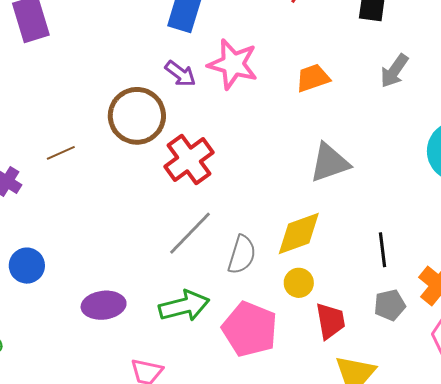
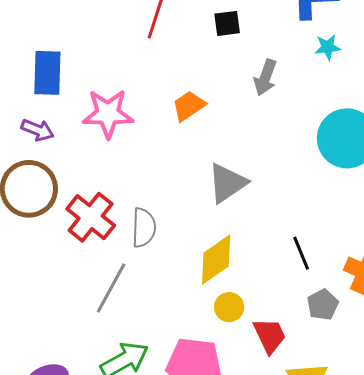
purple arrow: (180, 74) -> (38, 130), moved
gray semicircle: (242, 255) -> (144, 228), moved

